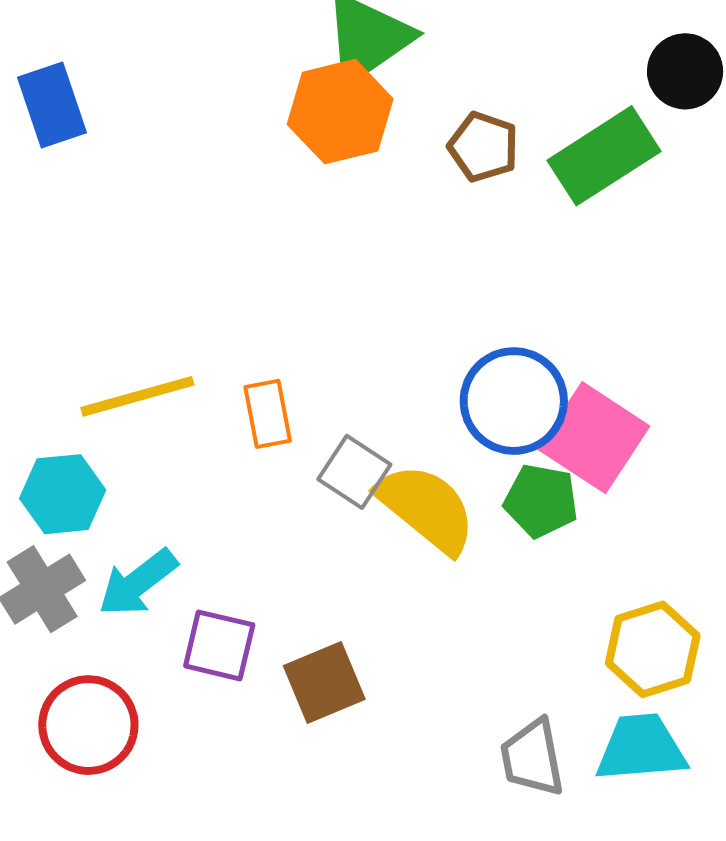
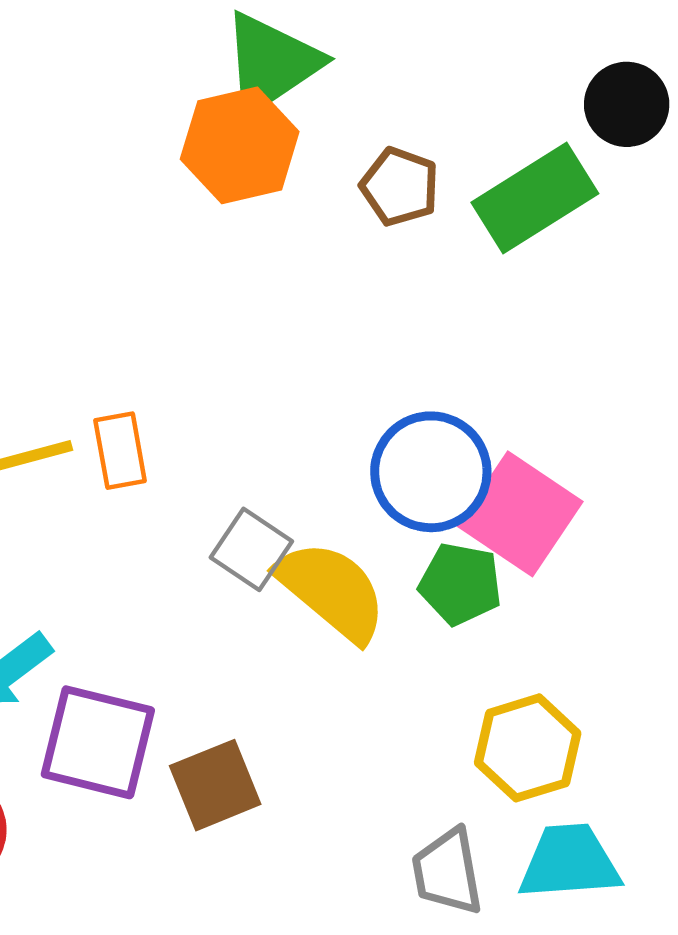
orange rectangle: (268, 414) -> (120, 451), moved
purple square: (219, 645) -> (98, 742), size x1.4
yellow hexagon: (653, 649) -> (528, 748), moved

